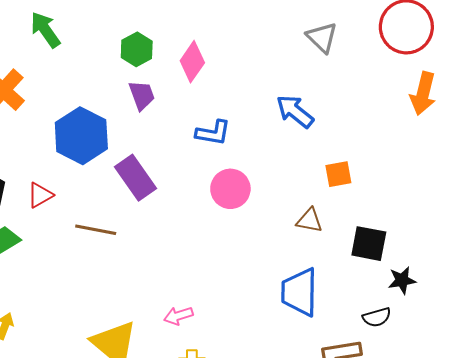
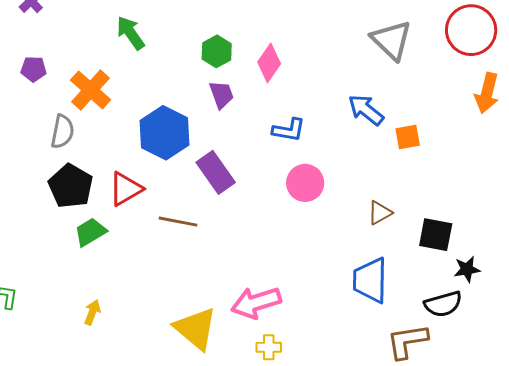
gray triangle: (322, 37) -> (391, 40), size x1.4
orange square: (338, 174) -> (408, 137), moved
red triangle: (40, 195) -> (126, 189), size x1.4
brown triangle: (310, 220) -> (380, 213), turned -40
pink arrow: (178, 316) -> (256, 303), size x1.8
black semicircle: (377, 317) -> (443, 304), size x1.4

